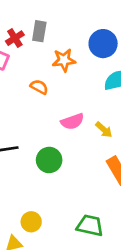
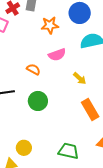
orange semicircle: (39, 87) -> (33, 69), moved
pink semicircle: (72, 121) -> (57, 55), moved

